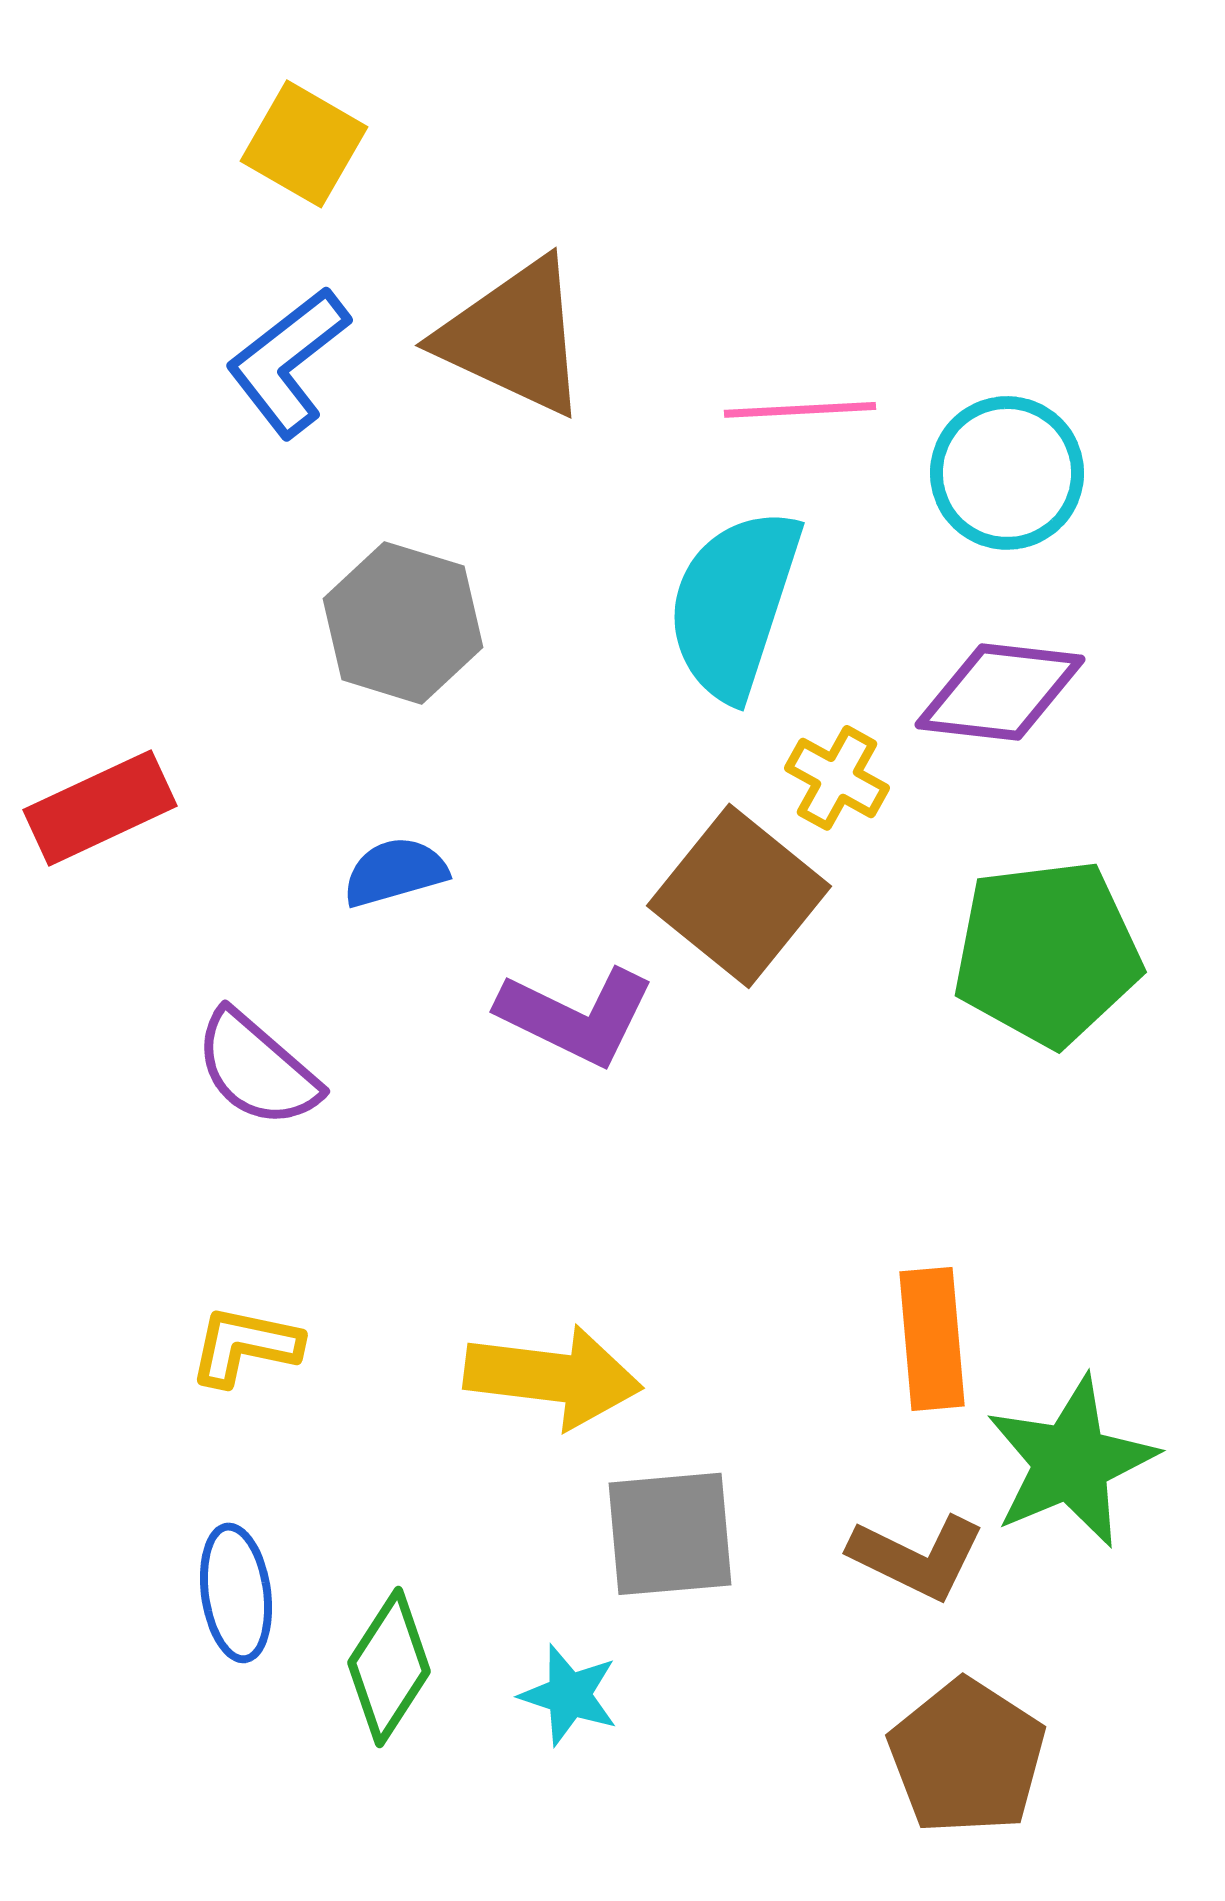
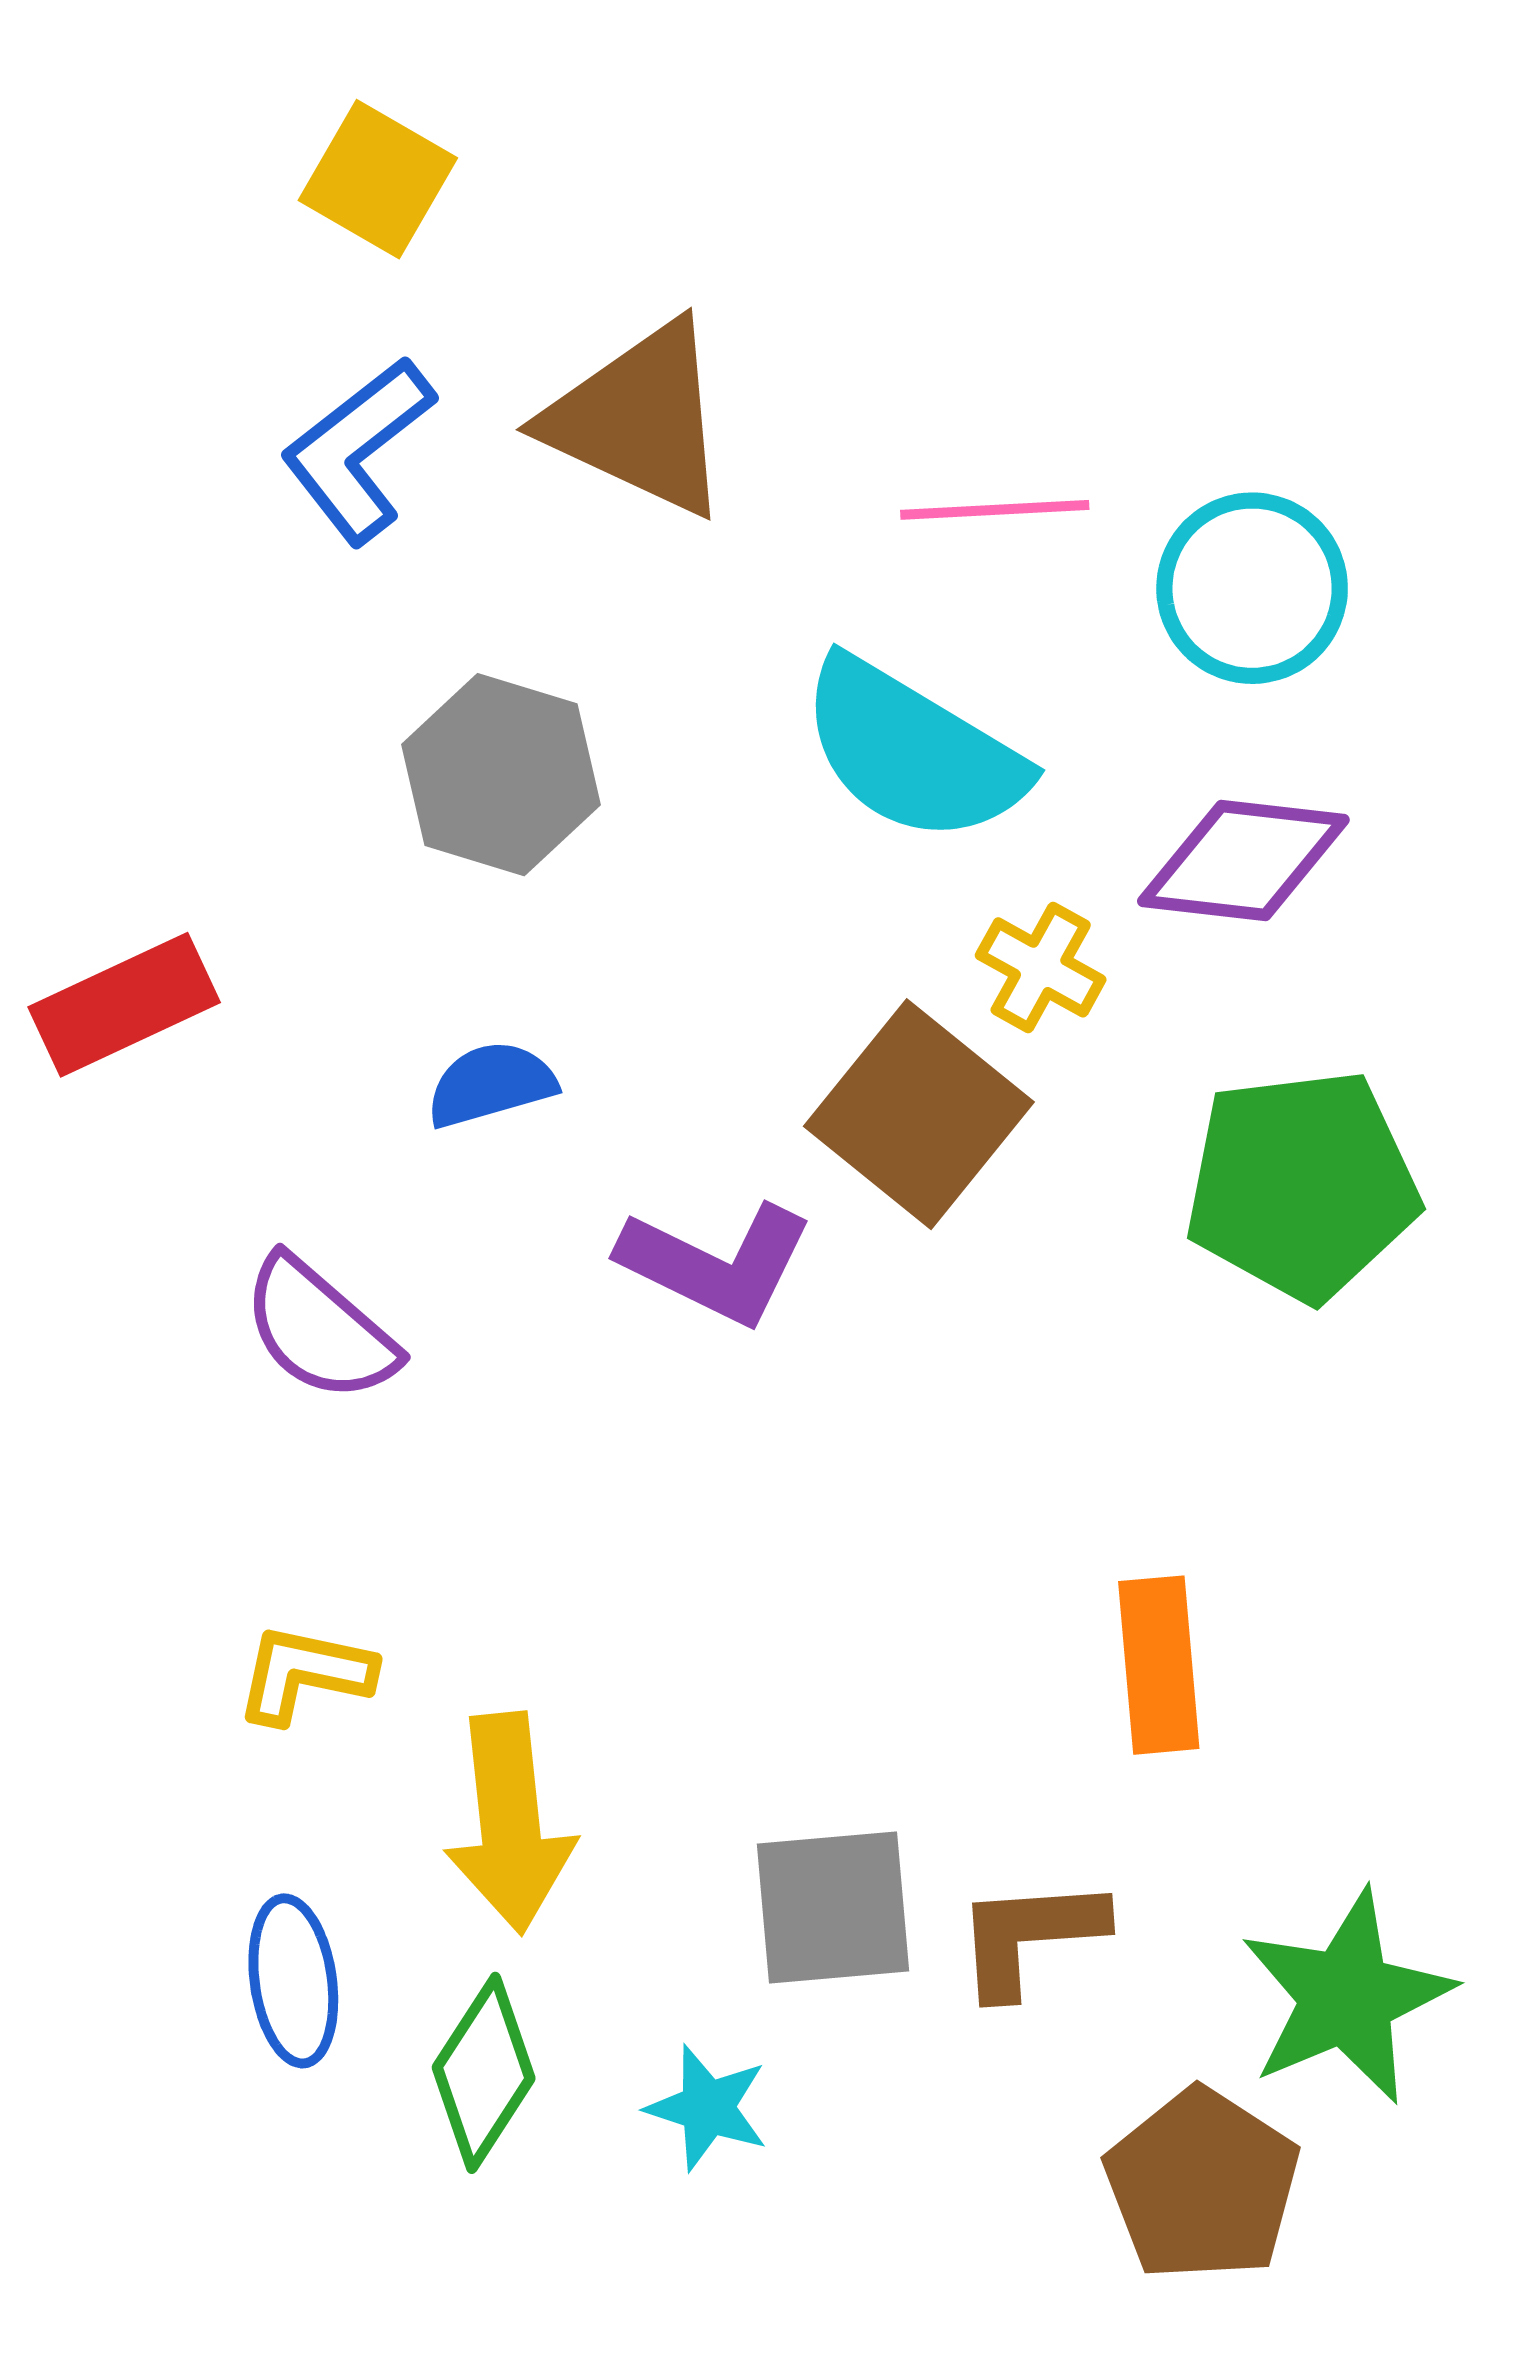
cyan semicircle: (734, 604) -> (913, 751), turned -77
yellow arrow: (553, 1377) -> (510, 1823), moved, turned 77
green star: (1071, 1462) -> (1347, 1997), moved
brown L-shape: (917, 1557) -> (1029, 1936), moved, turned 150

